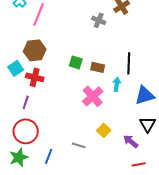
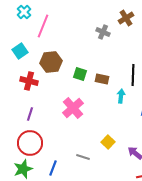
brown hexagon: (35, 50) -> (51, 62), moved
cyan square: (16, 68) -> (20, 51), moved
red cross: (35, 77) -> (29, 81), moved
pink cross: (93, 96) -> (73, 108), moved

